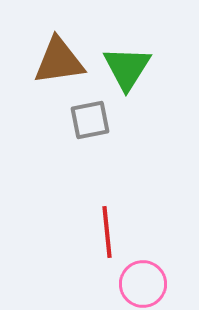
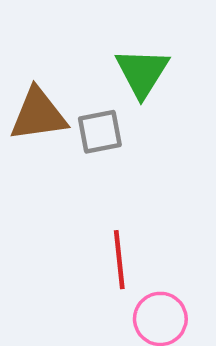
brown triangle: (59, 61) -> (38, 115), moved

